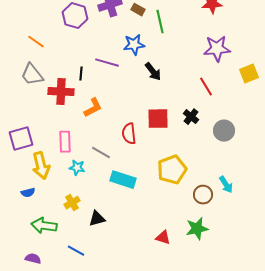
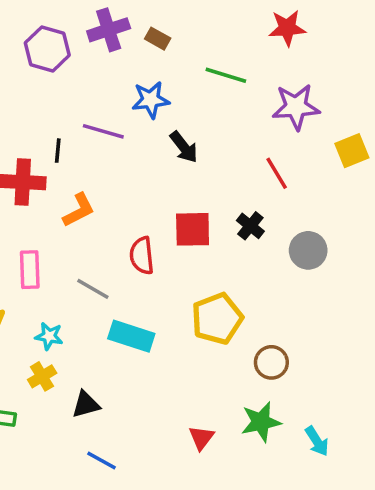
green line: (160, 22) -> (226, 75), moved, turned -60
cyan star: (77, 168) -> (49, 336), moved
cyan arrow: (226, 185) -> (317, 441), moved
red triangle: (163, 238) -> (201, 438), turned 49
blue line: (76, 251) -> (102, 460), moved

